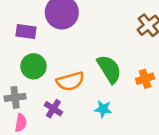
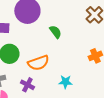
green semicircle: (109, 69) -> (55, 32), moved, size x0.6

